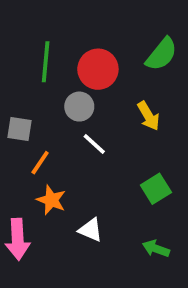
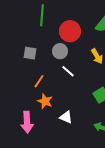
green line: (46, 62) -> (42, 15), moved
gray square: (19, 129) -> (30, 53), moved

